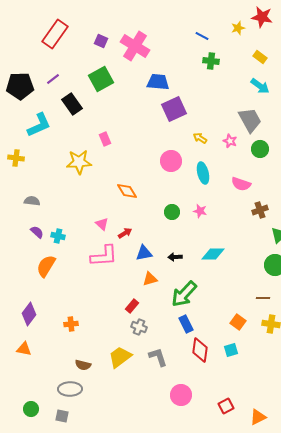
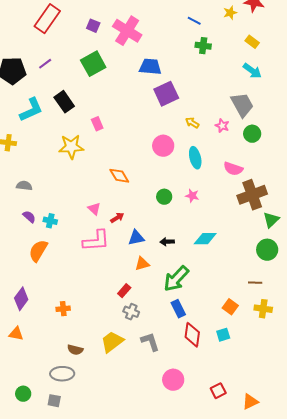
black rectangle: (72, 104) -> (64, 102), moved
brown cross: (260, 210) -> (252, 195), size x1.8

